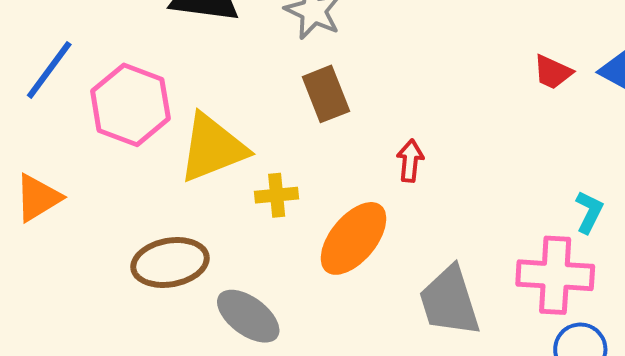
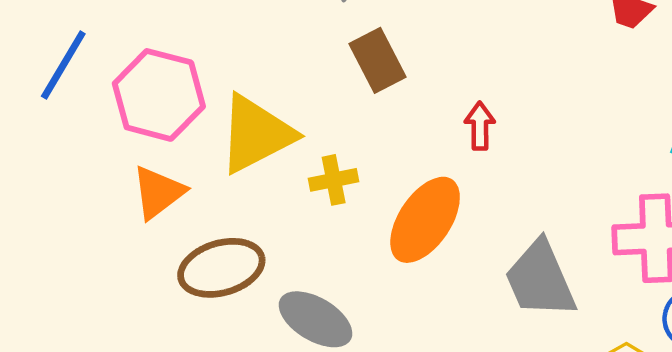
orange triangle: (38, 198) -> (158, 192), moved

